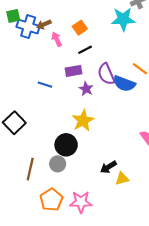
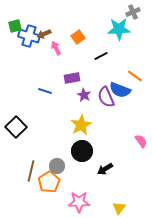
black line: (85, 50) -> (101, 56), moved
purple semicircle: (106, 74) -> (106, 97), moved
black circle: (66, 145) -> (82, 151), moved
yellow triangle: (122, 179) -> (119, 208), moved, turned -40
orange pentagon: (51, 200) -> (49, 182), moved

